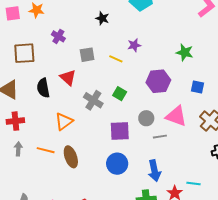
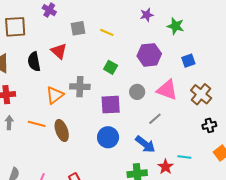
purple star: (134, 45) -> (147, 15), moved
blue square: (197, 87) -> (188, 61), turned -32
gray cross: (93, 100) -> (80, 87), moved, turned -30
gray line: (160, 137) -> (155, 119), moved, turned -32
blue arrow: (154, 171) -> (145, 144), turned -40

